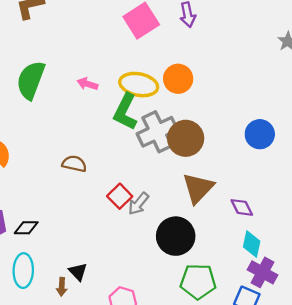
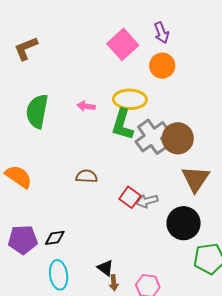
orange circle: (178, 79) -> (162, 66), moved
gray arrow: (138, 204) -> (147, 201), turned 45
brown arrow: (62, 287) -> (114, 283), moved

